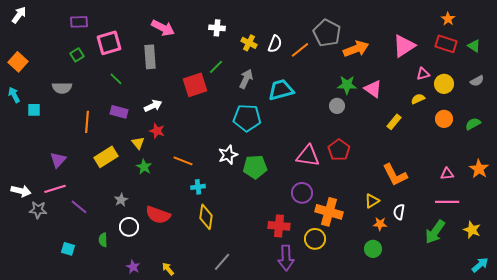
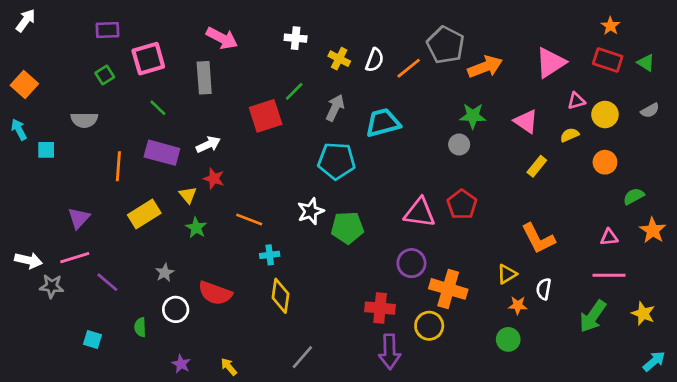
pink triangle: (373, 89) -> (526, 121), moved
purple rectangle: (119, 112) -> (162, 153), size x1.4
green semicircle: (473, 124) -> (634, 196), moved

